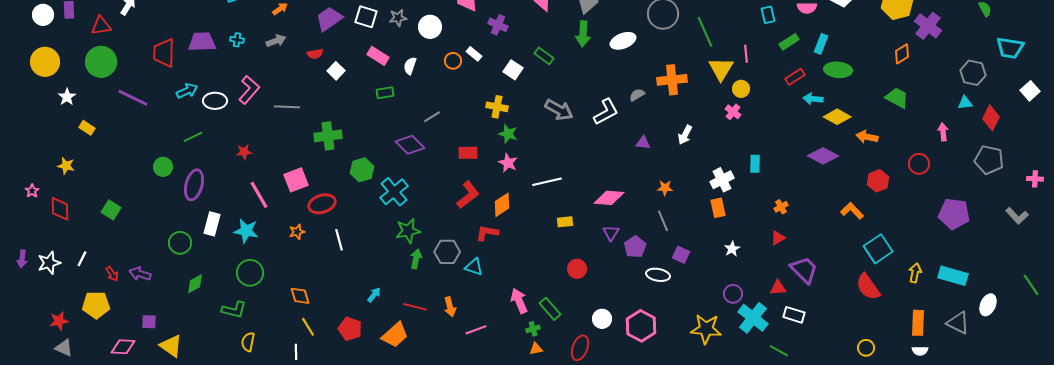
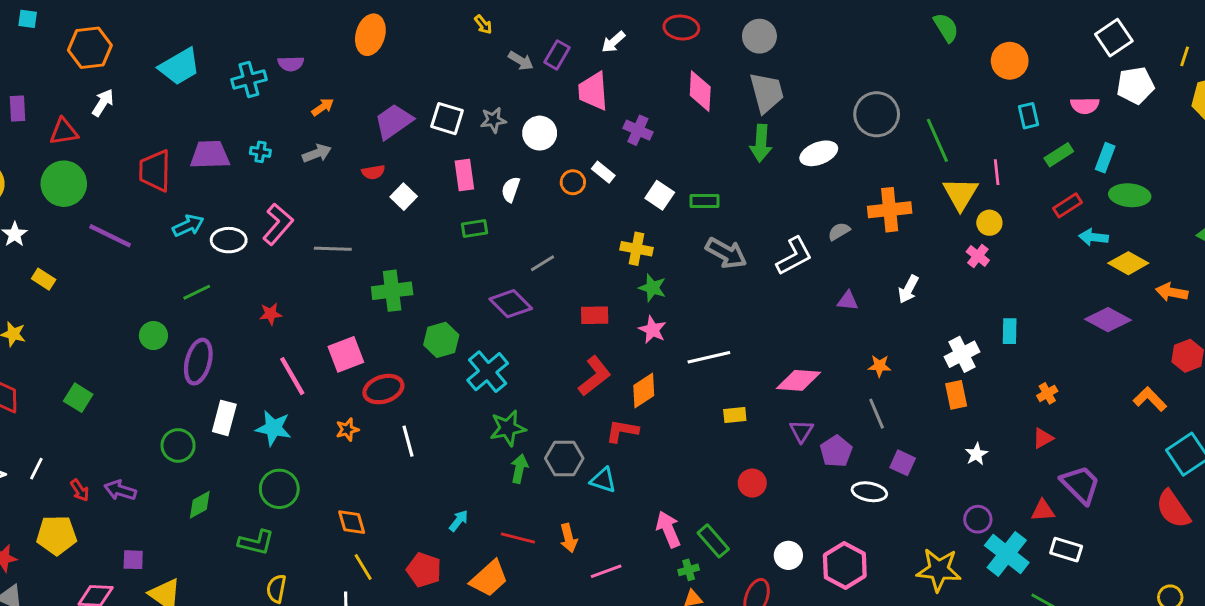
pink rectangle: (378, 56) -> (464, 175), turned 50
green rectangle: (544, 56) -> (704, 201), moved, turned -36

